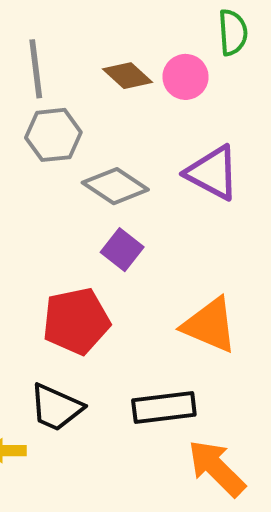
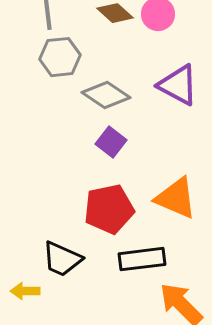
red pentagon: (76, 321) -> (109, 209), moved

